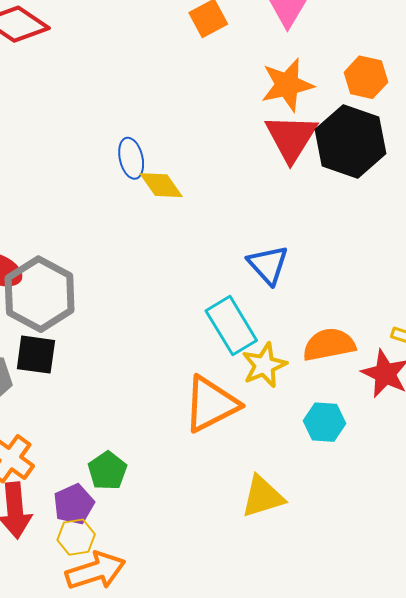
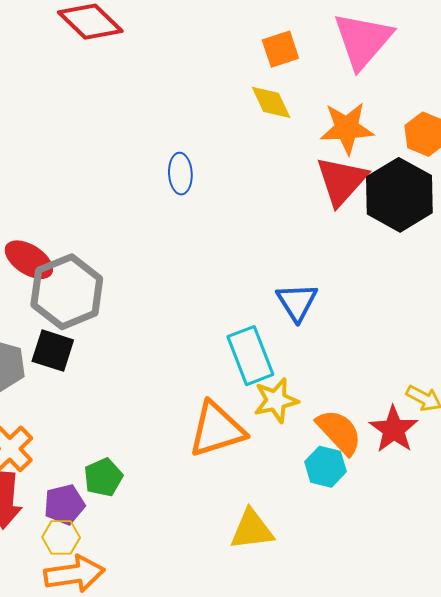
yellow diamond: (161, 185) -> (271, 102), moved
orange semicircle: (329, 345) -> (339, 432), moved, turned 48

